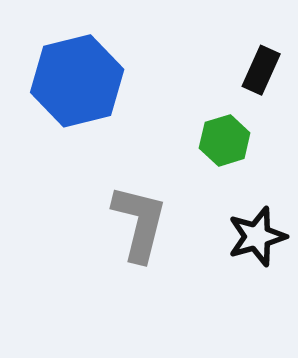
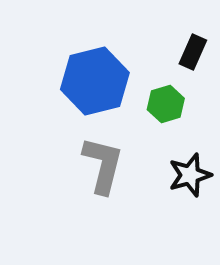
blue hexagon: (77, 81) -> (95, 81), moved

